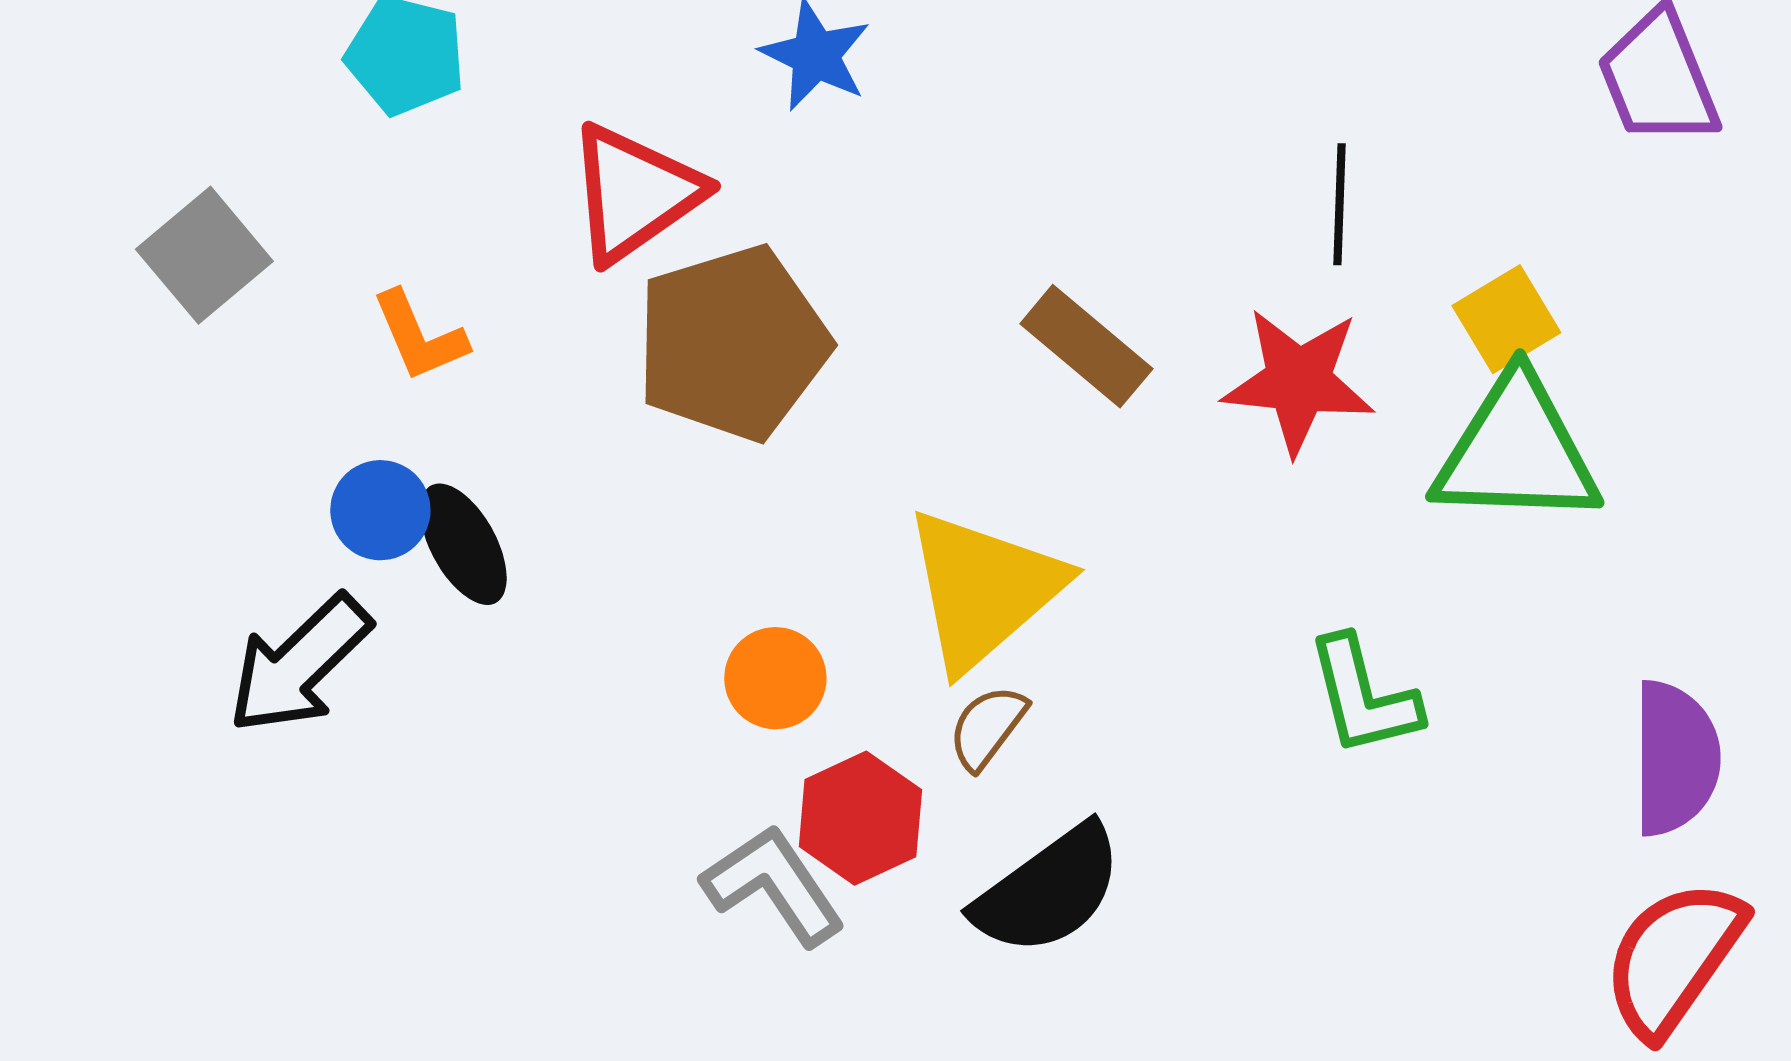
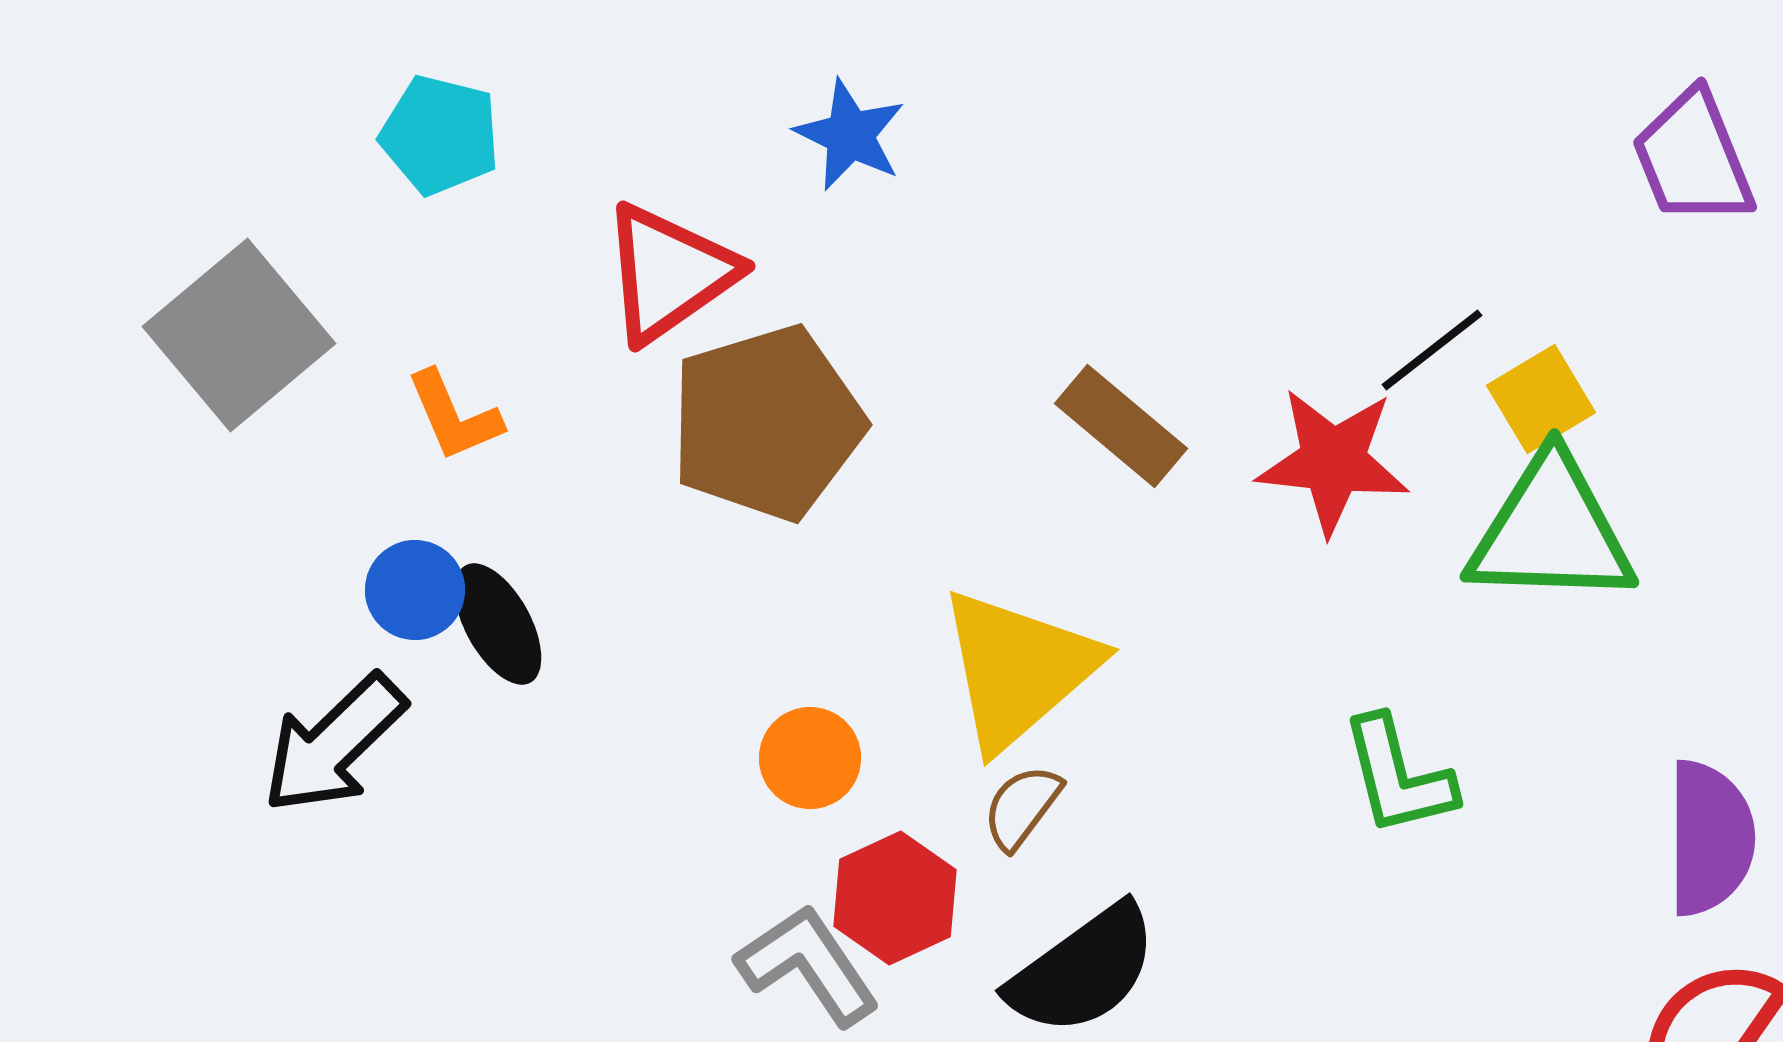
black line: (1339, 204) -> (1432, 350), moved, turned 50
gray square: (204, 255) -> (239, 335), size x1.4

